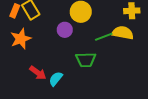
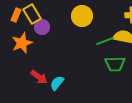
purple circle: (65, 30) -> (42, 27), moved
green trapezoid: (86, 60) -> (115, 64), moved

